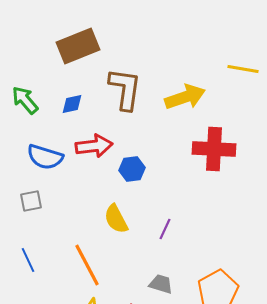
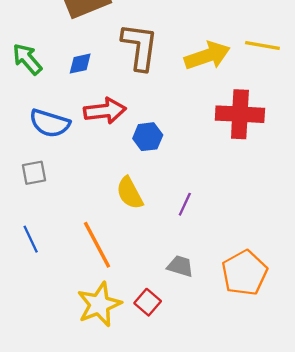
yellow line: (243, 69) -> (262, 46), moved

